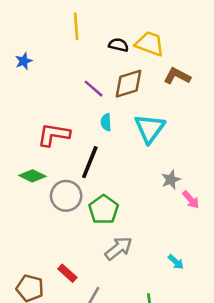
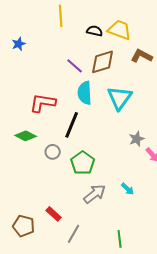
cyan semicircle: (106, 122) -> (85, 93), size x1.6
gray circle: (66, 196) -> (53, 152), size x0.6
cyan arrow: (176, 262) -> (128, 189), moved

